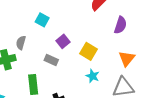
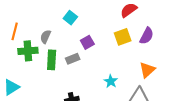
yellow square: (88, 51) -> (123, 37), moved, turned 30
gray rectangle: (51, 60) -> (73, 59), turned -56
green rectangle: (33, 85) -> (52, 60), moved

